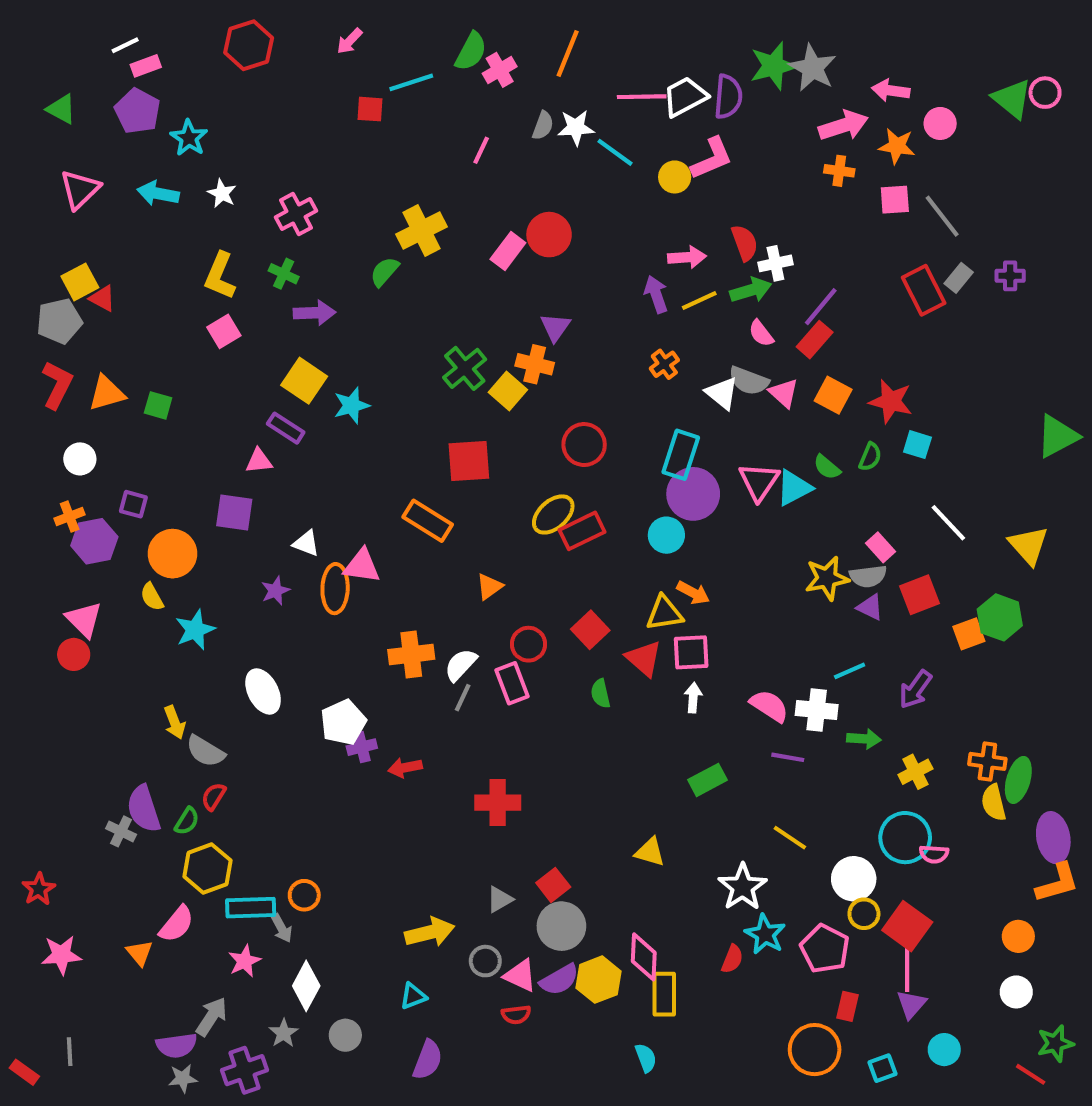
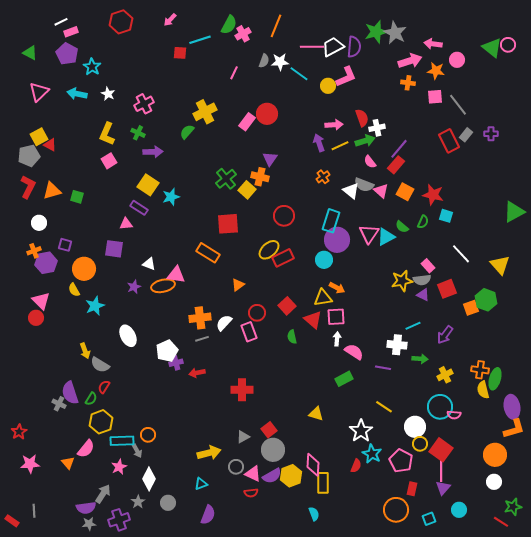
orange ellipse: (335, 589) -> (163, 286), turned 75
gray line: (463, 698) -> (202, 339), moved, turned 48
pink semicircle: (769, 706) -> (354, 352), moved
orange circle: (1018, 936) -> (495, 455), size x1.5

